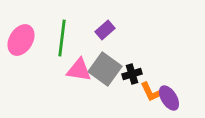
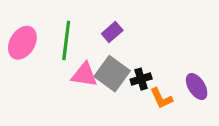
purple ellipse: (169, 98) -> (197, 87), moved

